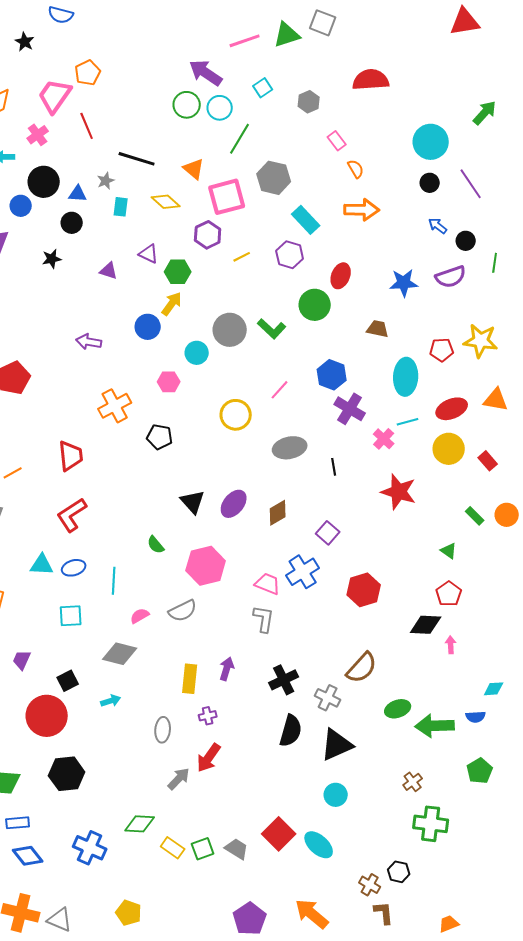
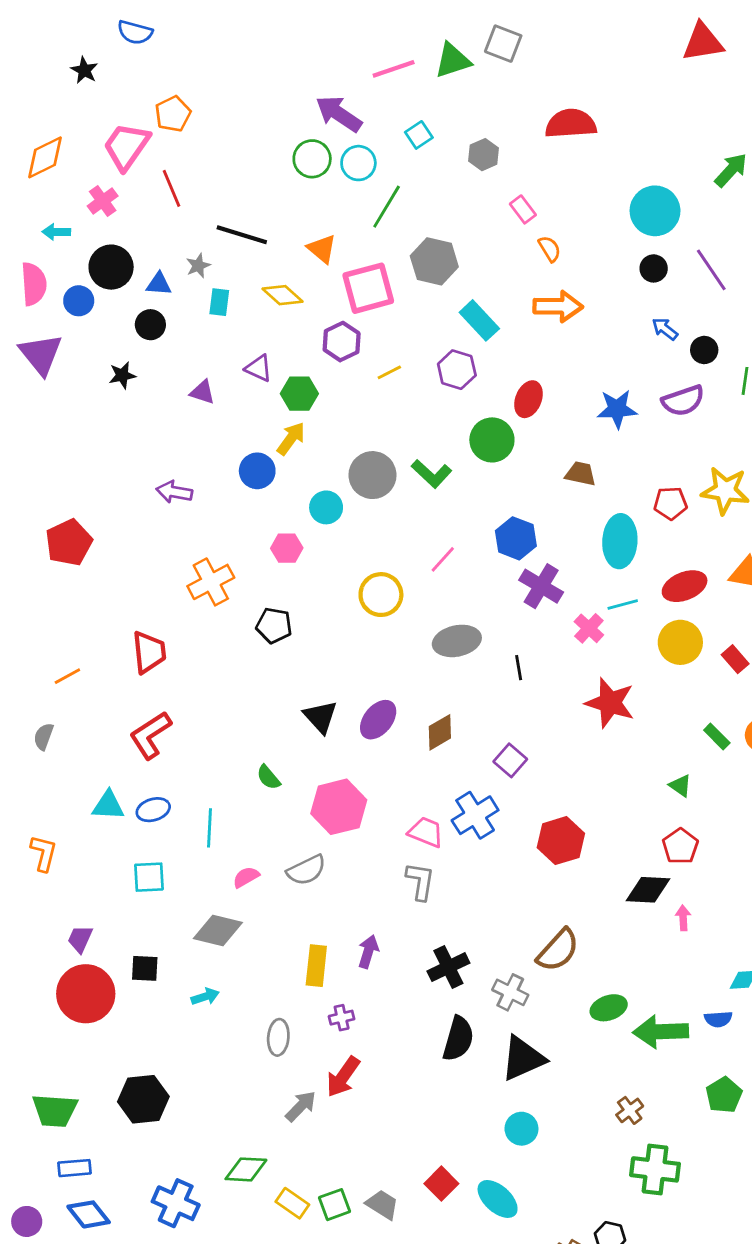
black square: (68, 681) -> (145, 968), turned 30
red circle: (47, 716) -> (86, 994), moved
red square: (279, 834) -> (441, 1184), size x0.7

